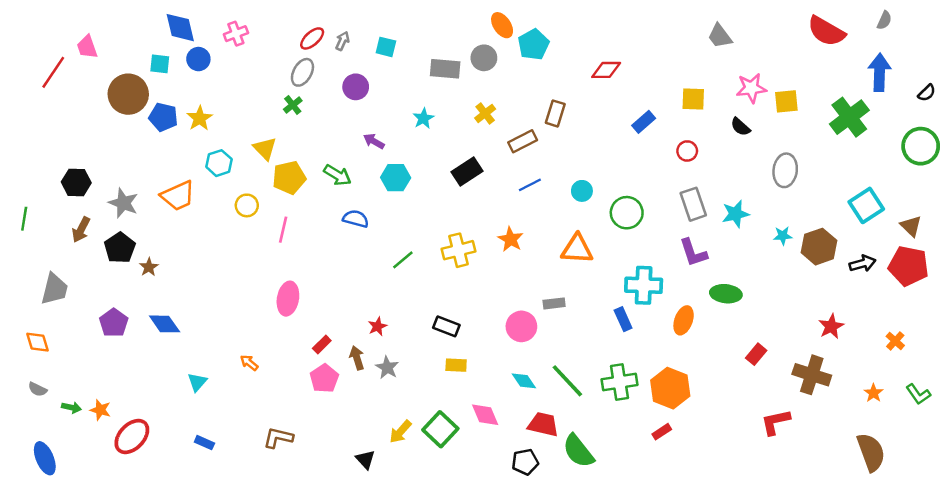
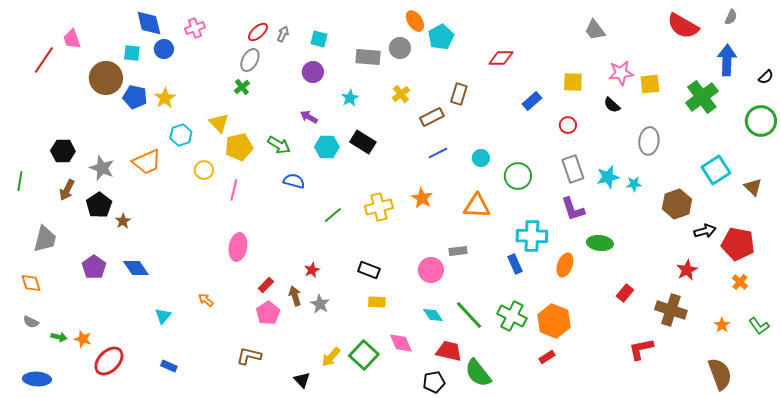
purple circle: (356, 87) -> (313, 72), moved
black rectangle: (467, 172) -> (363, 142), moved, turned 65
cyan star: (783, 236) -> (634, 184), moved
black arrow: (863, 263) -> (705, 231), moved
red pentagon: (909, 266) -> (738, 244), moved
green cross: (619, 382) -> (512, 316), turned 36
brown L-shape: (278, 438) -> (249, 356), moved
blue ellipse: (45, 458) -> (37, 379), turned -64

